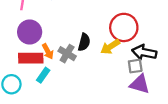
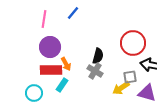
yellow arrow: (110, 47) -> (121, 88), moved
gray cross: (67, 54) -> (95, 71), moved
gray square: (135, 66) -> (130, 77), moved

